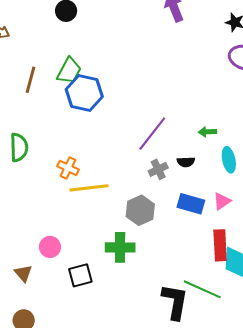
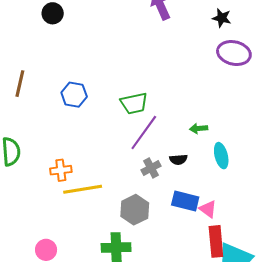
green trapezoid: (69, 71) -> (134, 103), moved, turned 52
blue hexagon: (84, 93) -> (74, 95), size x0.7
orange cross: (68, 168) -> (61, 170), turned -30
pink triangle: (222, 201) -> (208, 209), moved, turned -48

